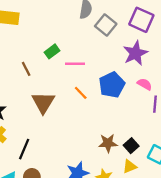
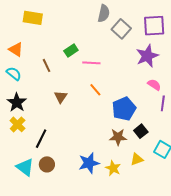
purple square: (141, 20) -> (154, 26), turned -30
blue pentagon: (112, 85) -> (124, 109), moved
brown triangle: (43, 103) -> (61, 97), size x0.6
black square: (131, 146) -> (141, 131), moved

